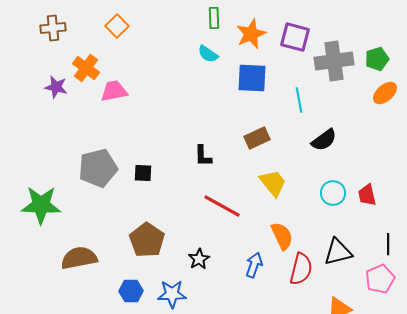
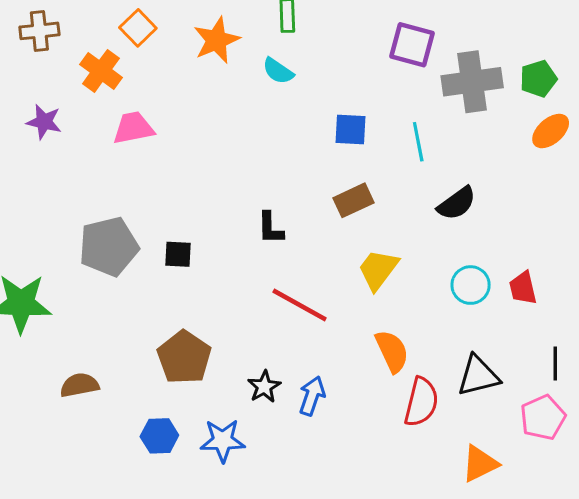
orange star: (251, 34) -> (216, 40), moved
orange cross: (86, 68) -> (101, 71), moved
blue square: (252, 78) -> (350, 129), moved, size x0.7
yellow trapezoid: (273, 183) -> (378, 270), turned -104
brown semicircle: (79, 258) -> (79, 385), size x0.7
blue arrow: (254, 265) -> (312, 396), moved

